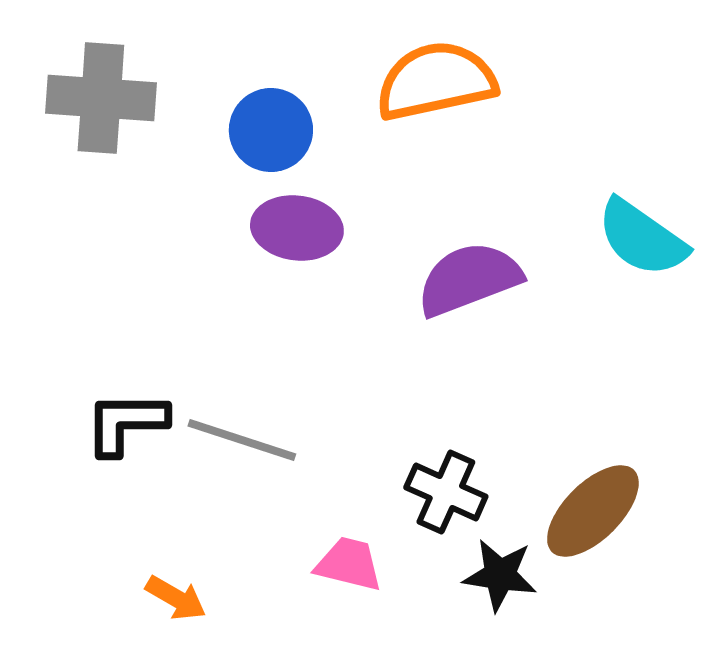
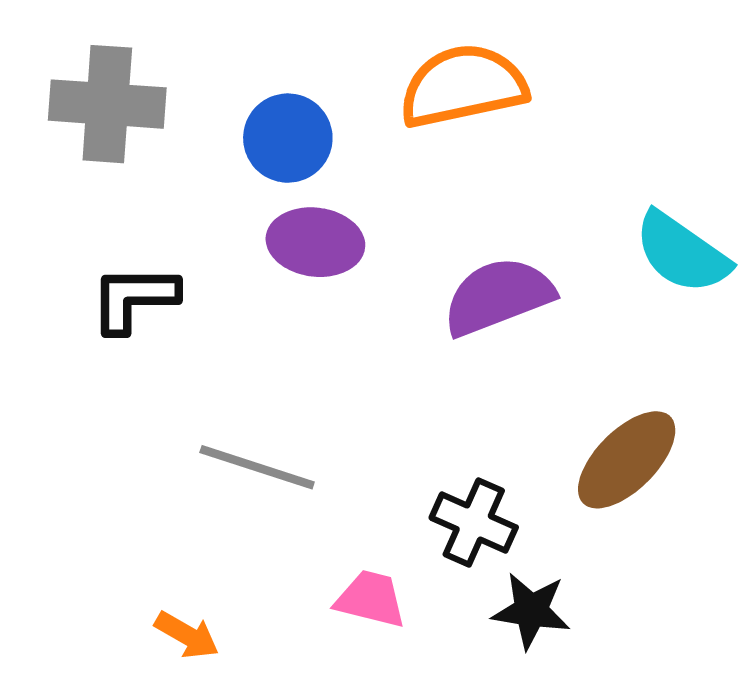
black L-shape: (126, 423) -> (134, 298), moved
brown ellipse: (593, 511) -> (627, 460), moved

